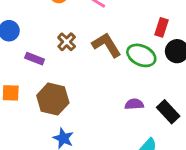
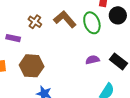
green ellipse: (141, 55) -> (92, 23), turned 55

